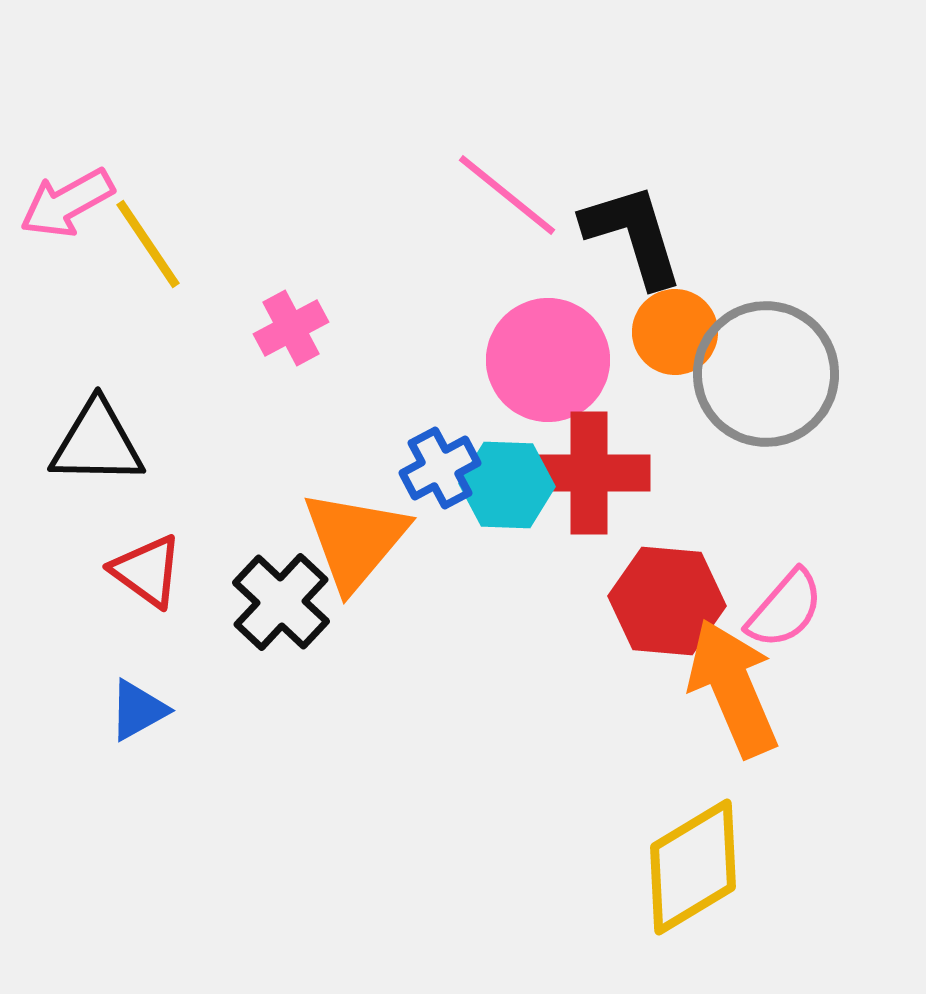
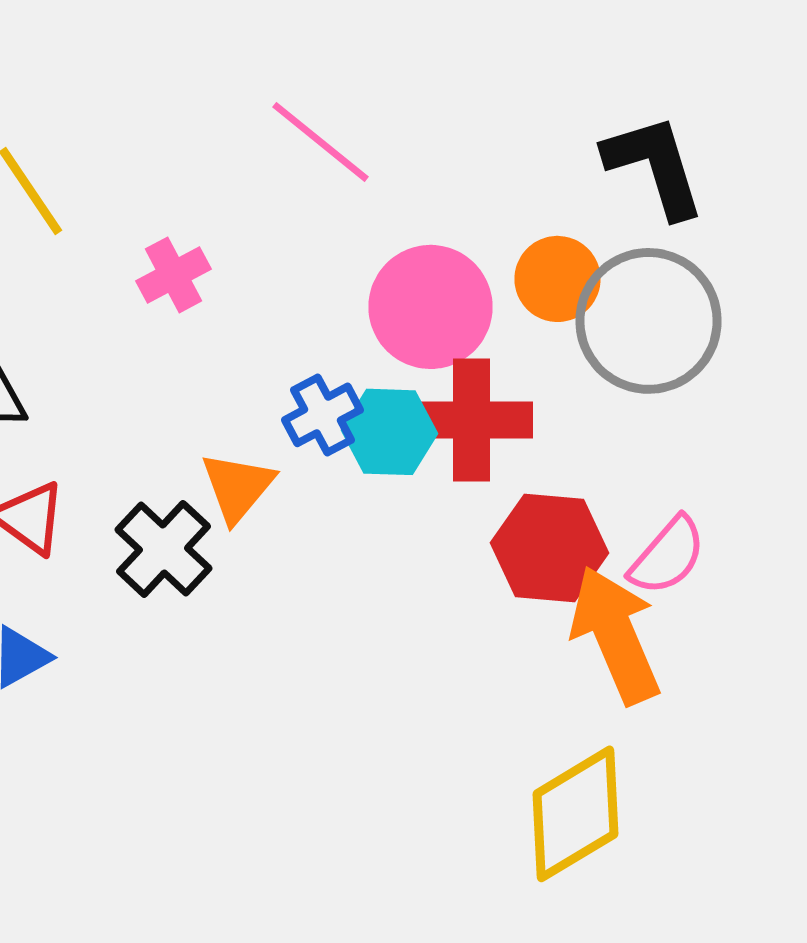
pink line: (507, 195) -> (320, 142), moved
black L-shape: (633, 235) -> (654, 166), moved
orange triangle: (355, 540) -> (238, 487), size x0.7

